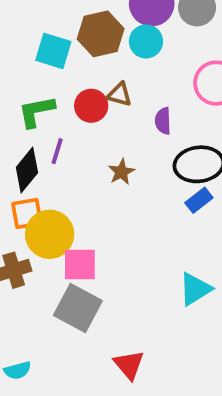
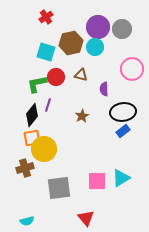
red circle: (91, 106) -> (56, 77), moved
pink square: (80, 265) -> (97, 181), moved
gray square: (78, 308) -> (59, 188), turned -35

